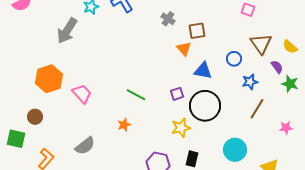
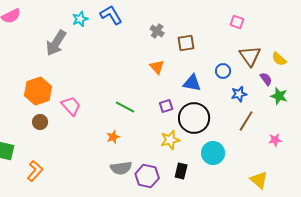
orange triangle: (184, 49) -> (157, 67), moved
brown circle: (35, 117) -> (40, 122), moved
gray semicircle: (85, 146) -> (121, 168), moved, turned 30
cyan circle: (235, 150) -> (213, 153), moved

